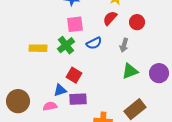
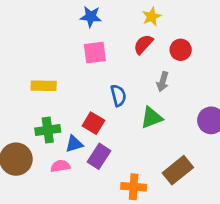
blue semicircle: (94, 43) -> (118, 95), moved, turned -77
green cross: (66, 45) -> (48, 130), moved, turned 30
green triangle: (130, 71) -> (152, 118), moved
purple rectangle: (78, 99) -> (99, 156), turned -54

